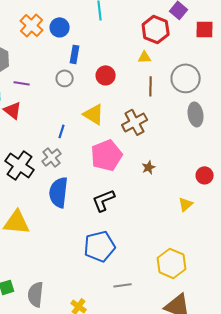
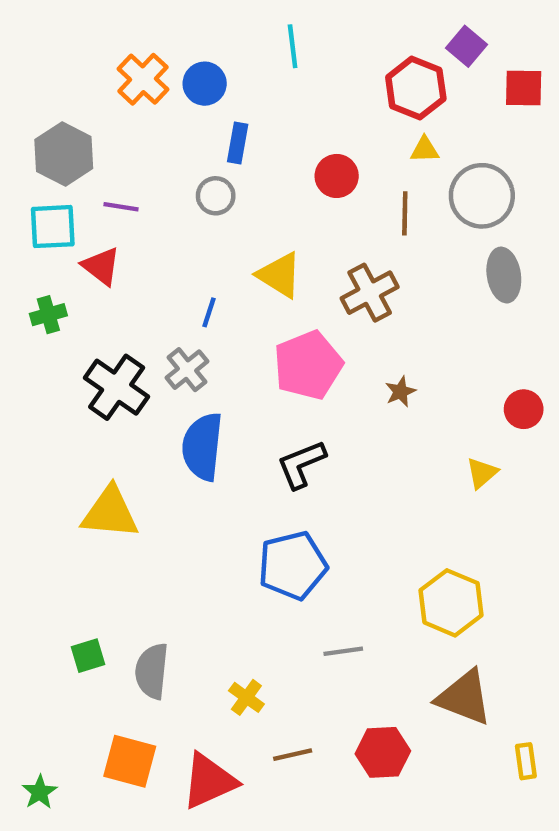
yellow triangle: (145, 57) -> (425, 150), moved
red circle: (106, 75) -> (337, 176), moved

